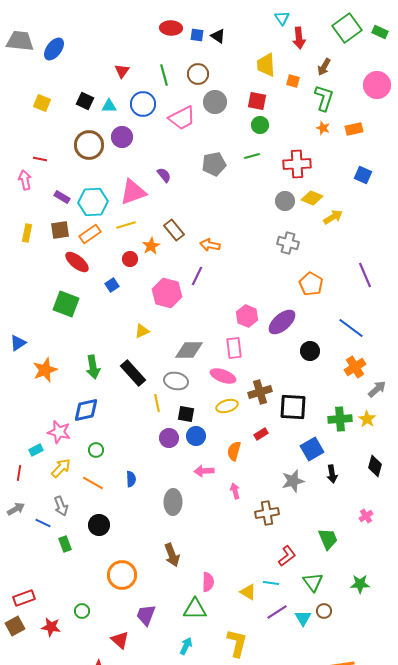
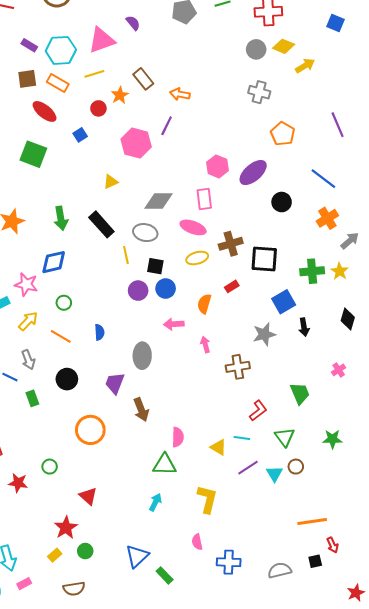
orange rectangle: (90, 234) -> (58, 83), turned 65
purple trapezoid: (146, 615) -> (115, 383), moved

